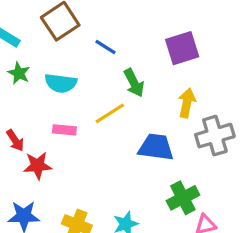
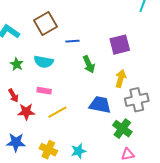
blue line: (105, 47) -> (73, 41), turned -40
green star: (19, 73) -> (17, 64), moved
yellow line: (110, 113) -> (57, 112), moved
green cross: (183, 198) -> (122, 129), moved, turned -30

